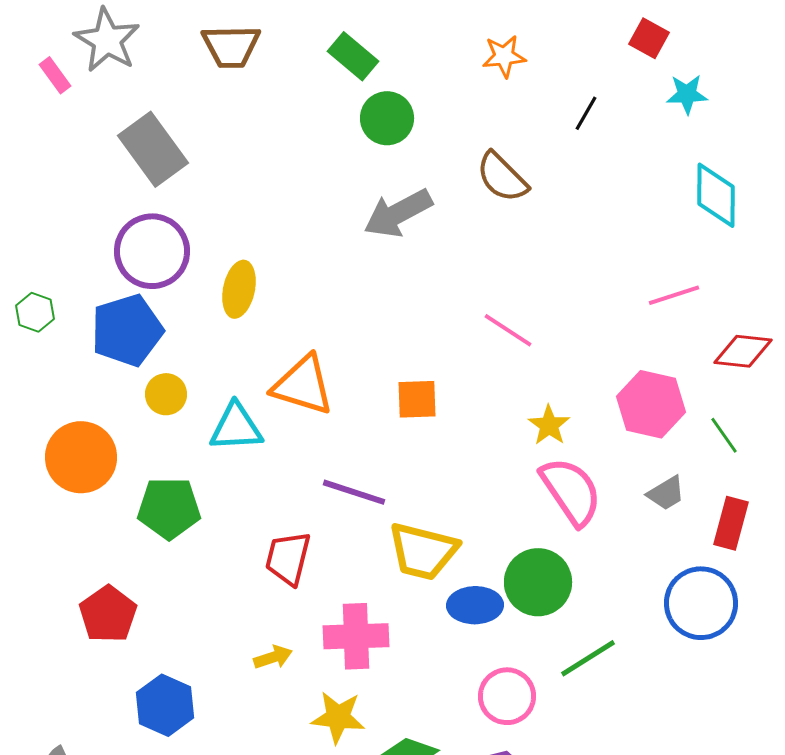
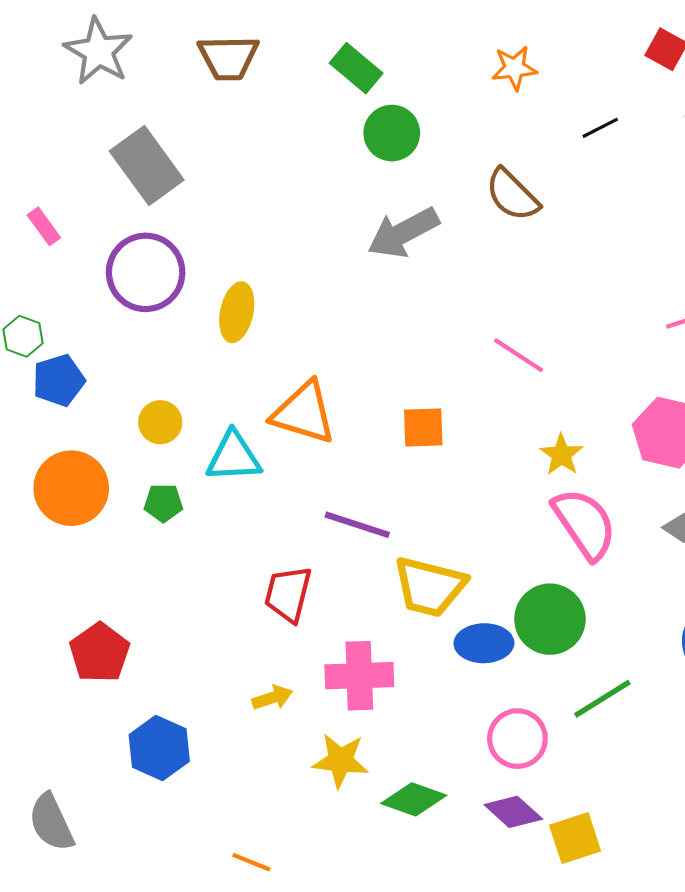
pink rectangle: (55, 75) -> (44, 226), moved
black line: (586, 113) -> (600, 128), turned 33
blue pentagon: (127, 330) -> (59, 380), moved, size x0.7
green pentagon: (169, 508) -> (163, 503), moved, size x0.6

